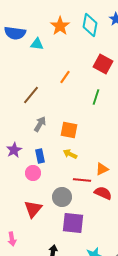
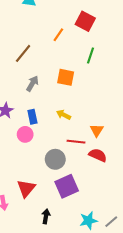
red square: (103, 64) -> (85, 21), moved
orange square: (69, 130) -> (66, 77), moved
orange triangle: (102, 169) -> (97, 130), turned -32
red triangle: (33, 209) -> (26, 188), moved
purple square: (73, 223) -> (67, 186), turned -30

